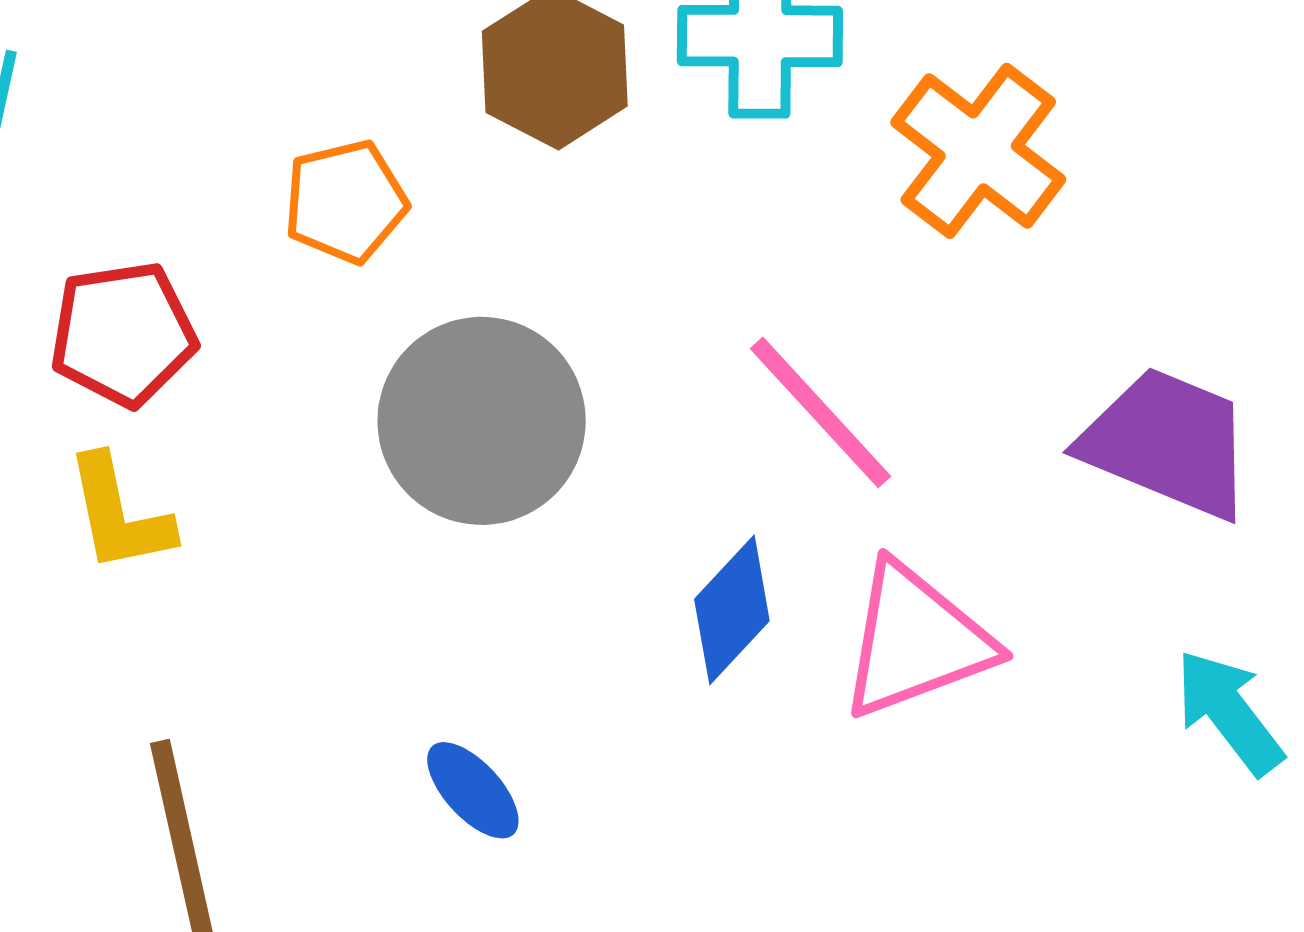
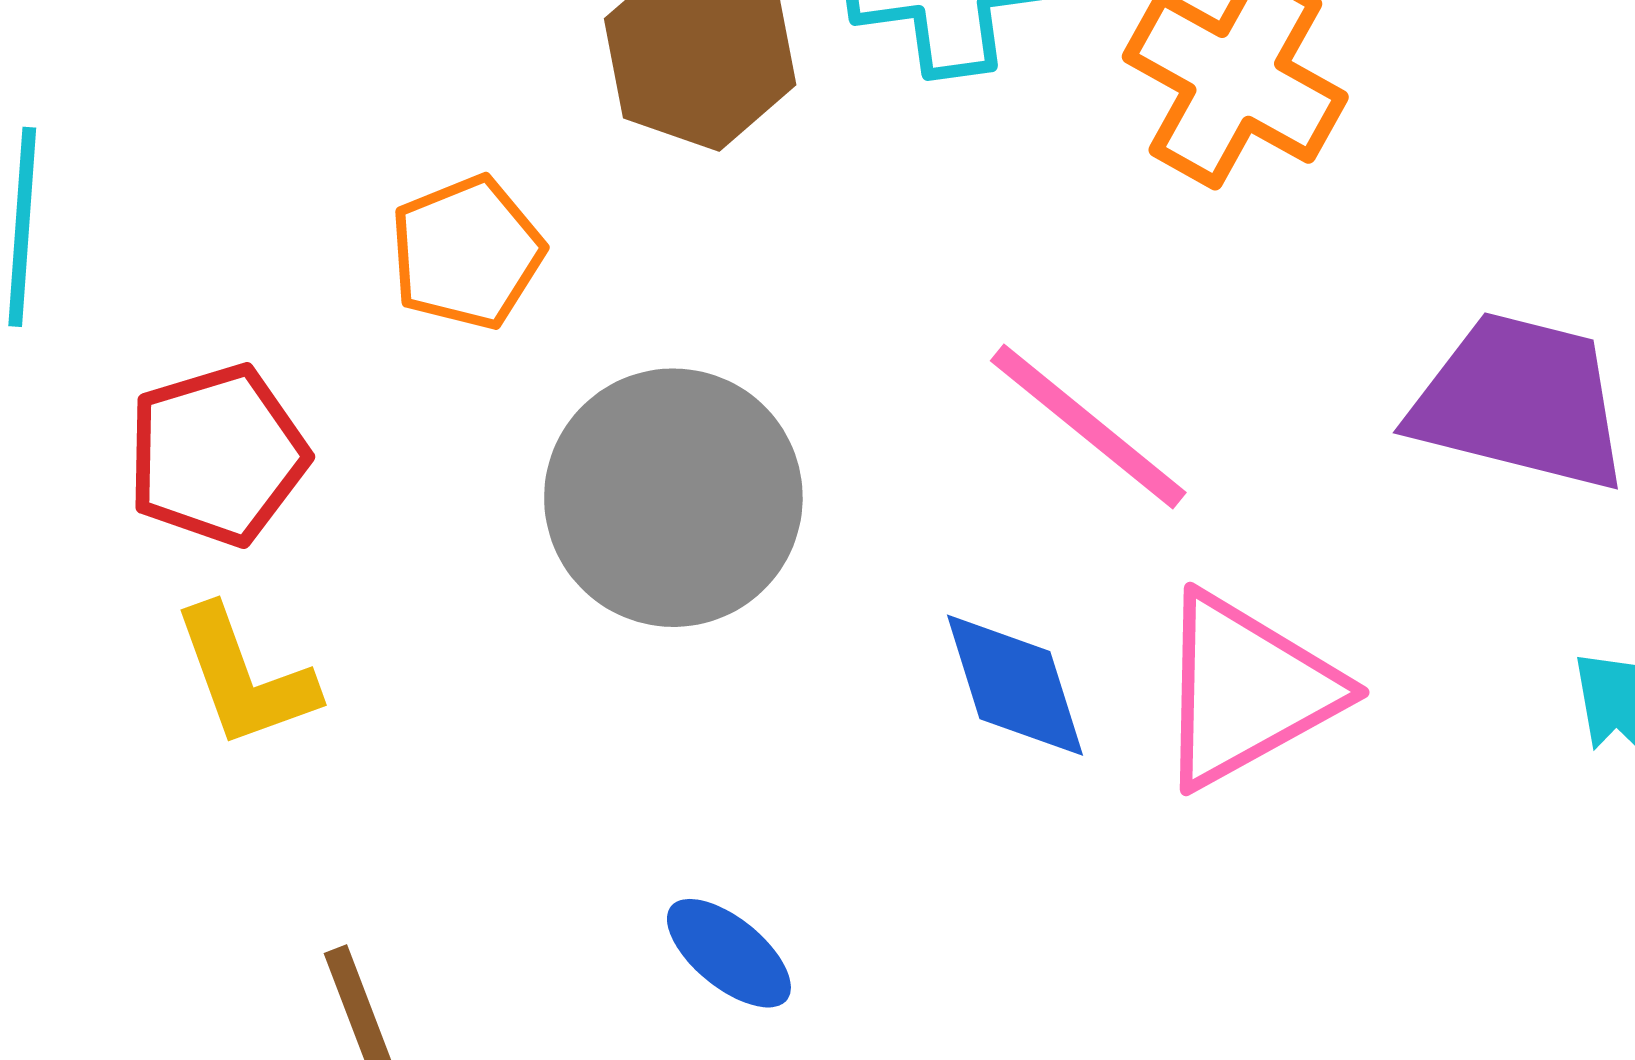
blue diamond: (732, 610) -> (1015, 685), turned -52

